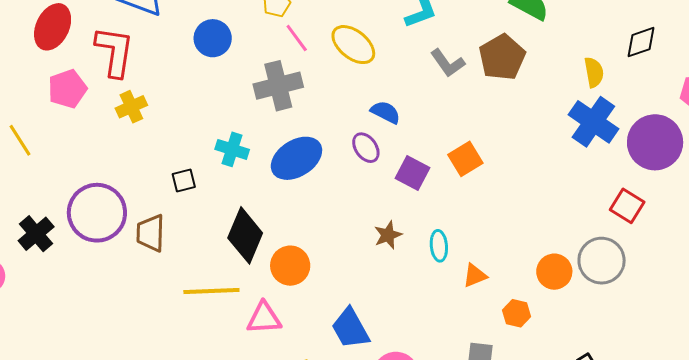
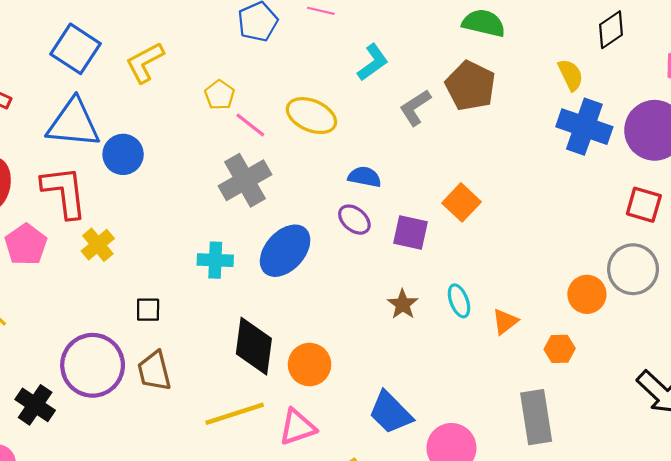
blue circle: (213, 38) -> (123, 154), moved
gray L-shape: (448, 63) -> (415, 108), turned 108
black square: (184, 180) -> (148, 310), moved, turned 30

